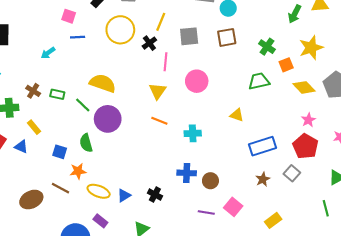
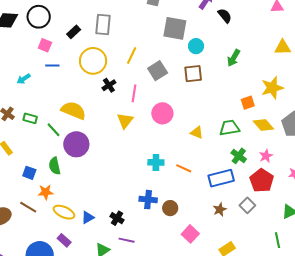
green arrow: (295, 14) -> (234, 58), moved
gray square: (189, 36) -> (158, 71), turned -30
black cross: (149, 43) -> (109, 85), moved
green cross: (267, 47) -> (239, 156), moved
green trapezoid: (259, 81) -> (229, 128), moved
yellow triangle: (237, 115) -> (197, 133), moved
orange line: (159, 121) -> (184, 168), moved
purple line: (206, 213) -> (127, 240), moved

